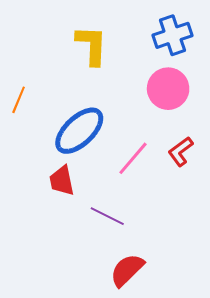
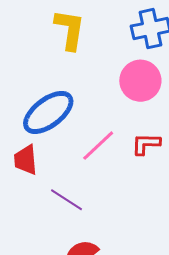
red L-shape: (181, 151) -> (146, 144), turned 32

